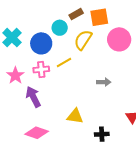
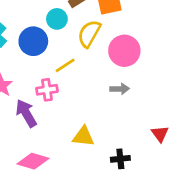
pink circle: (119, 39) -> (124, 51), moved
pink cross: (41, 69) -> (47, 90), moved

